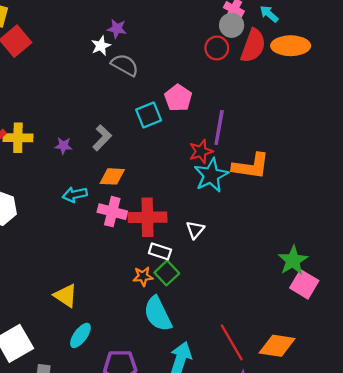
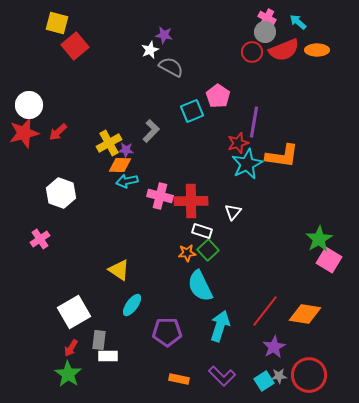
red semicircle: (253, 46) -> (284, 50), turned 48
orange ellipse: (291, 46) -> (317, 50), size x0.7
yellow cross: (18, 138) -> (109, 143), moved, turned -30
purple star: (63, 146) -> (126, 150), moved
orange diamond: (112, 176) -> (120, 165), moved
red line: (232, 342) -> (265, 311), turned 68

